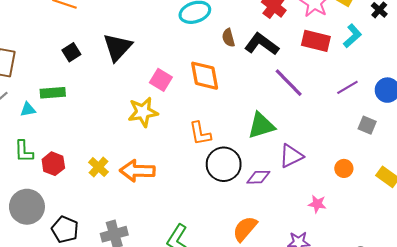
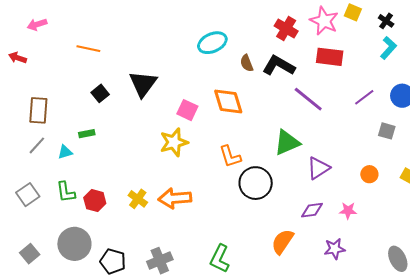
cyan L-shape: (352, 36) -> (388, 48), moved
green rectangle: (53, 93) -> (87, 134), size x0.7
purple diamond: (258, 177) -> (312, 210), moved

